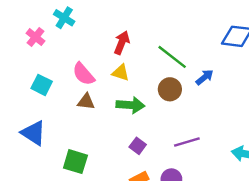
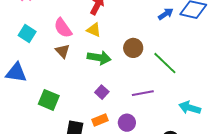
green line: (172, 57) -> (165, 63), moved
blue arrow: (205, 77) -> (166, 14), moved
brown triangle: (86, 102) -> (63, 51), turned 35
blue triangle: (33, 133) -> (16, 73), turned -30

